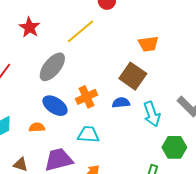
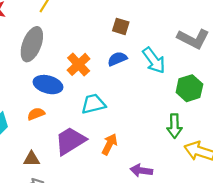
brown square: (133, 76) -> (121, 26), size x0.6

